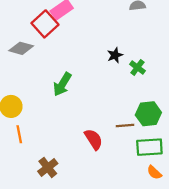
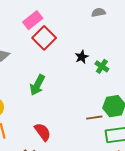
red square: (45, 24) -> (44, 38), moved
red semicircle: (94, 139) -> (43, 132), moved

